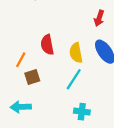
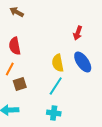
red semicircle: (47, 45) -> (15, 46), moved
cyan cross: (82, 112) -> (54, 113), moved

